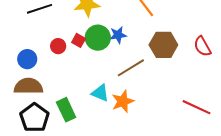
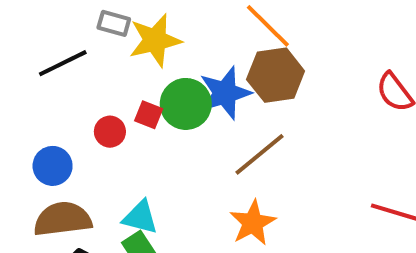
blue star: (118, 35) -> (225, 93), size x1.5
brown hexagon: (163, 45) -> (276, 75), moved
cyan triangle: (100, 93) -> (140, 217), moved

